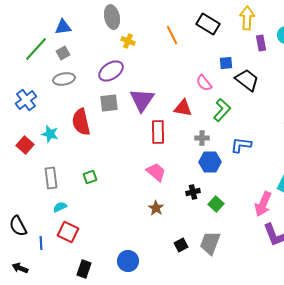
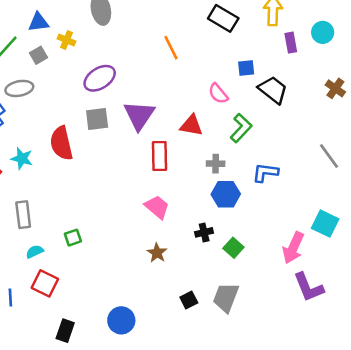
orange line: (172, 35) -> (171, 48), moved
yellow cross: (128, 41) -> (66, 40), moved
gray ellipse: (64, 79) -> (19, 88), moved
green square: (90, 177) -> (73, 238), moved

